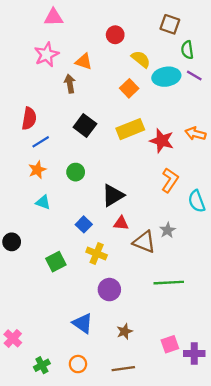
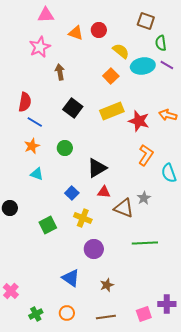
orange triangle: (84, 62) -> (76, 33), moved
blue line: (41, 142) -> (35, 122), turned 63
pink square: (170, 344) -> (144, 314), moved

